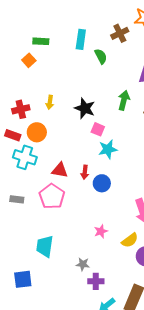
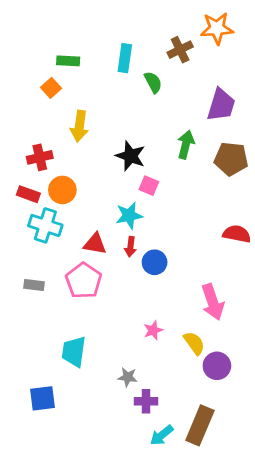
yellow arrow: (50, 102) -> (79, 126), moved, size x1.5
cyan star: (108, 149) -> (129, 215), moved
yellow semicircle: (130, 240) -> (194, 343), turned -90

